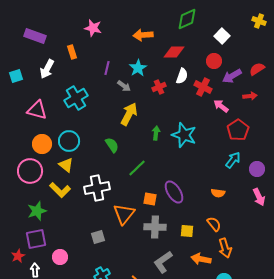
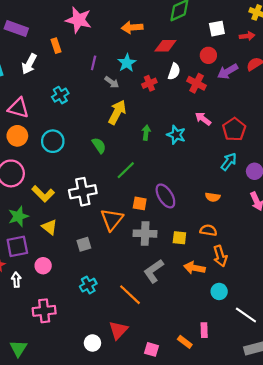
pink star: (93, 28) -> (79, 20), size x1.4
white square: (222, 36) -> (217, 29), turned 35
red arrow: (250, 96) -> (247, 36), moved
cyan cross: (76, 98) -> (60, 95), size x0.7
pink arrow: (221, 106) -> (203, 119), moved
cyan star: (184, 135) -> (176, 135), size x0.7
orange circle: (42, 144) -> (17, 136), moved
yellow triangle: (66, 165) -> (50, 227), moved
orange semicircle: (214, 224) -> (208, 230), turned -42

